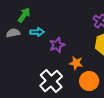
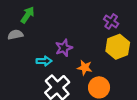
cyan arrow: (37, 32) -> (44, 61), moved

